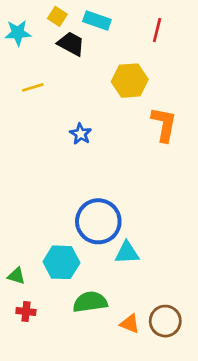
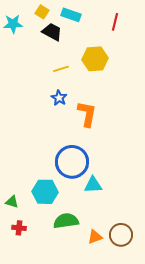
yellow line: (33, 87) -> (61, 69), moved
orange L-shape: (164, 124) -> (87, 114), moved
orange triangle: (130, 324) -> (95, 237), turned -42

